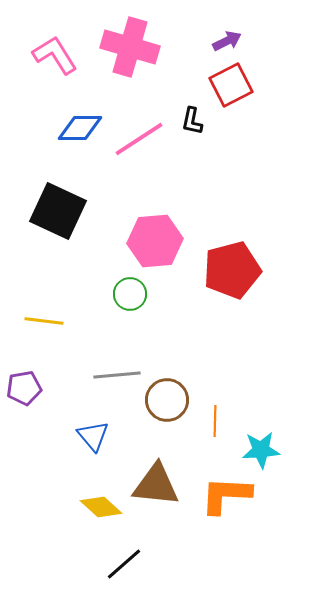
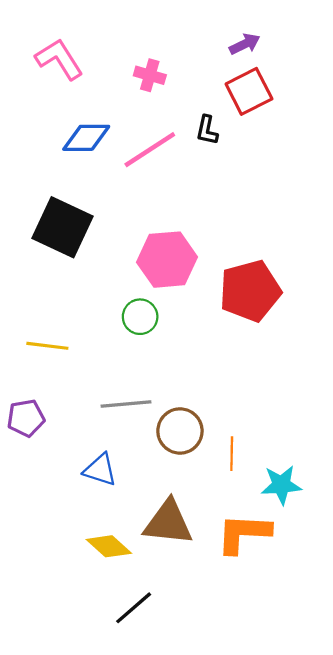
pink cross: (130, 47) -> (150, 75), moved, size x0.5
blue triangle: (93, 436) -> (100, 470), turned -32

